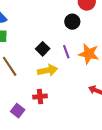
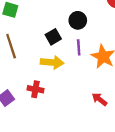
black circle: (72, 22) -> (78, 20), moved

